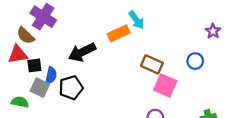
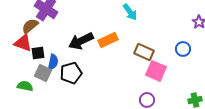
orange rectangle: (119, 33) -> (108, 40), moved
brown semicircle: (25, 36) -> (30, 26), turned 96
red triangle: (18, 54) -> (23, 43), turned 30

